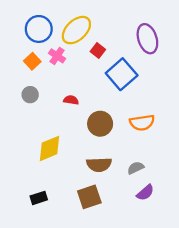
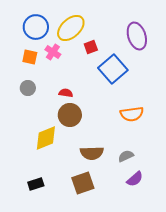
red square: (98, 51) -> (91, 47), turned 32
orange square: (32, 61) -> (30, 57), turned -35
brown circle: (100, 124) -> (70, 115), moved

